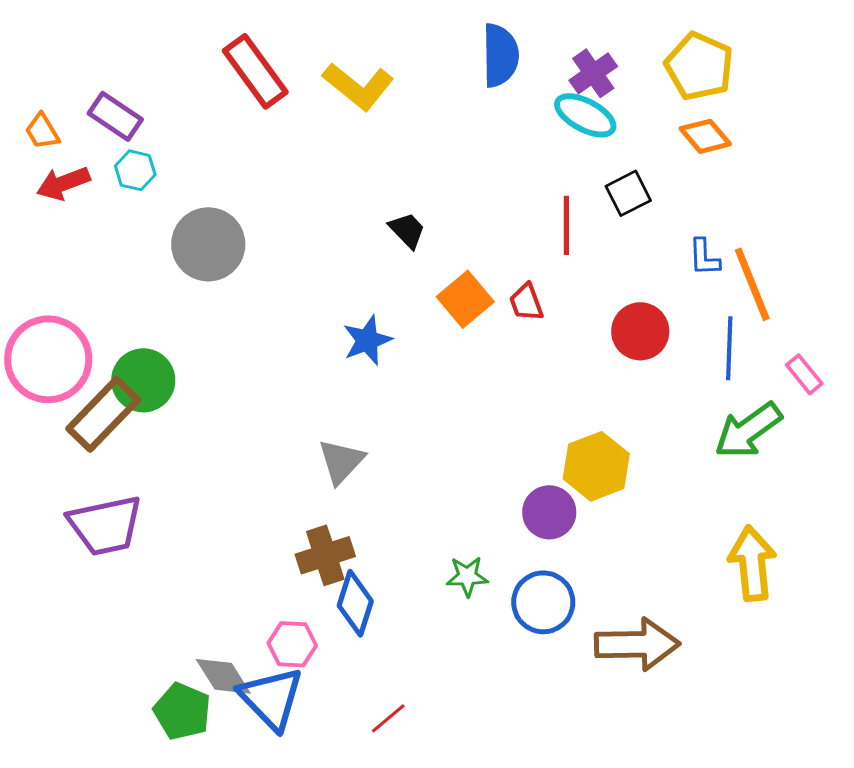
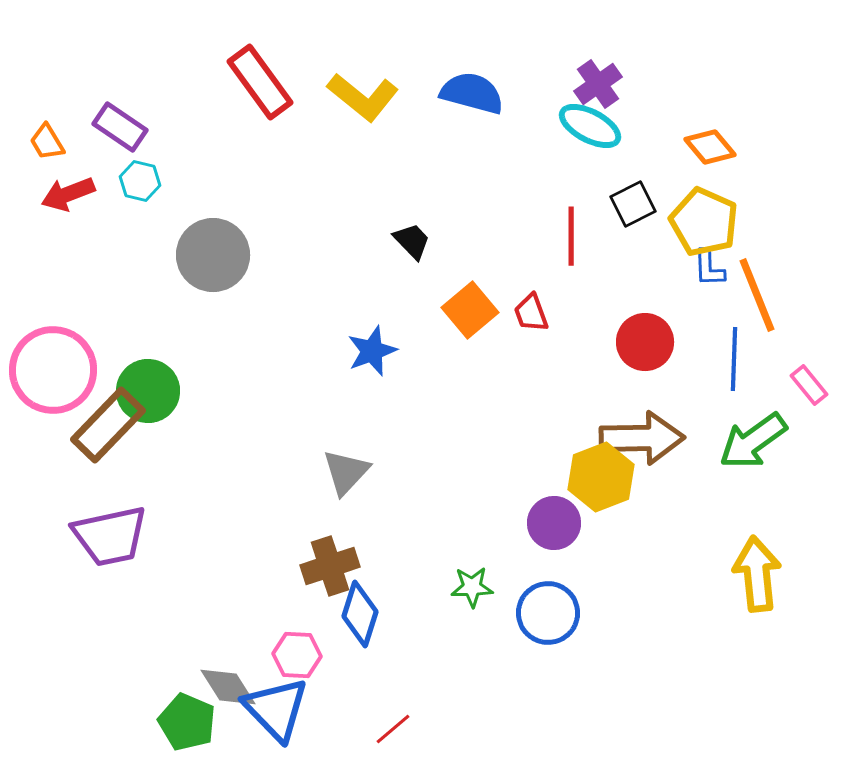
blue semicircle: (500, 55) -> (472, 93), moved, turned -74
yellow pentagon: (699, 66) -> (704, 222), moved
brown arrow: (637, 644) -> (642, 438), moved

